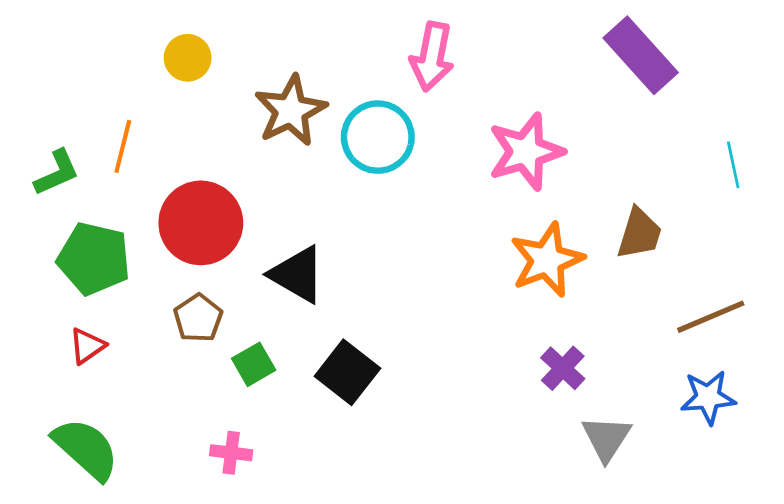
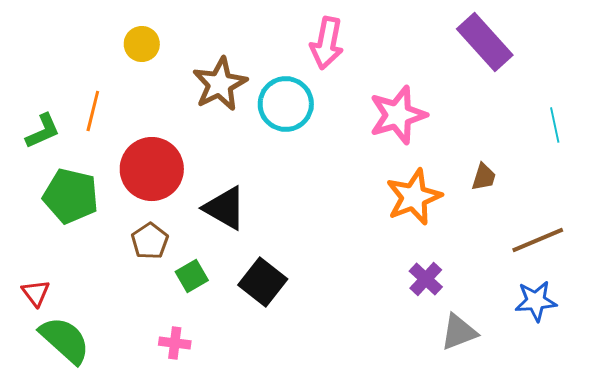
brown trapezoid: (639, 234) -> (484, 177), size x0.7
red triangle: (87, 346) -> (36, 293), moved, turned -32
gray triangle: (606, 438) -> (459, 332), turned 36

